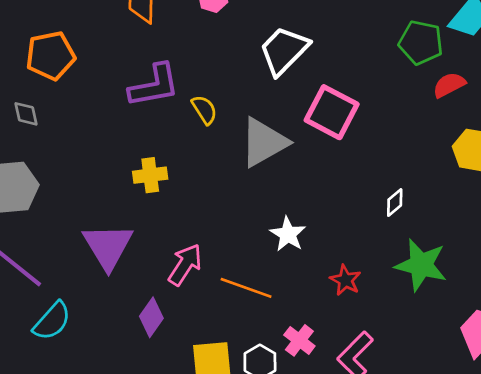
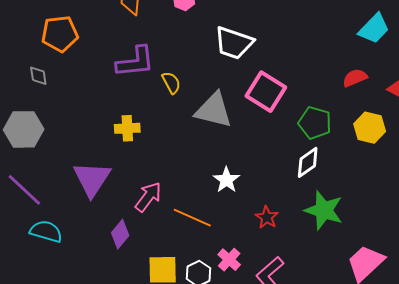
green pentagon: (421, 42) -> (315, 123), moved
white trapezoid: (284, 50) -> (234, 43), turned -120
gray triangle: (264, 142) -> (214, 110), turned 39
white diamond: (395, 203) -> (308, 162), size x1.5
cyan semicircle: (52, 321) -> (46, 231), turned -120

